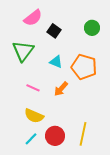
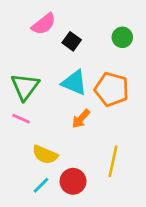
green triangle: (23, 51) -> (25, 87), moved
cyan triangle: (56, 62) -> (74, 83), size x1.5
pink line: (33, 88) -> (21, 119), moved
yellow line: (83, 134) -> (113, 161), moved

